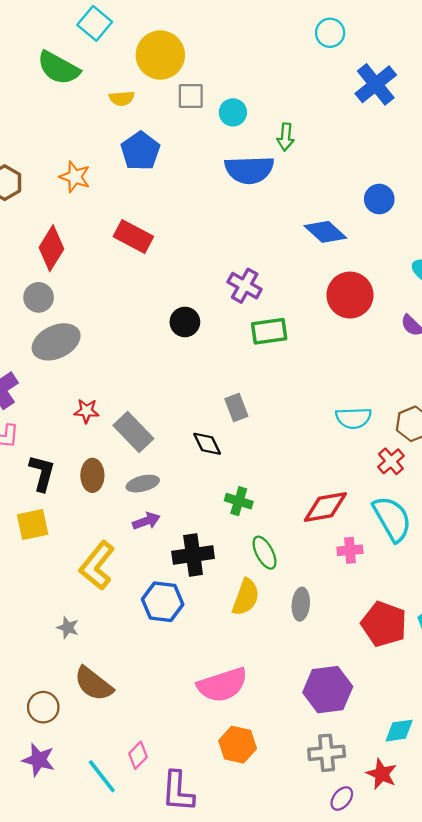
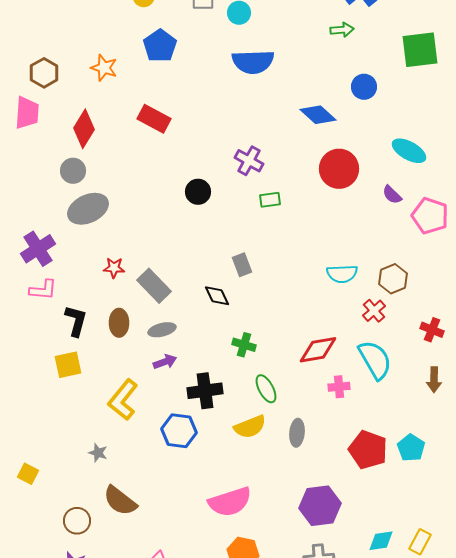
green arrow: (286, 137) -> (342, 30), moved, turned -100
green rectangle: (269, 331) -> (270, 200), size x0.7
yellow semicircle: (246, 597) -> (250, 427), turned 48

